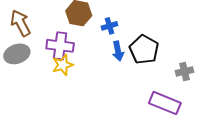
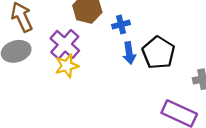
purple cross: (60, 46) -> (65, 44), turned 32

